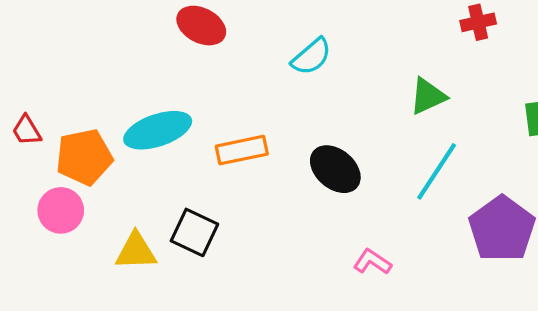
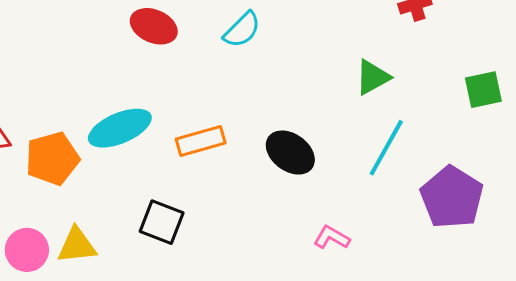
cyan semicircle: (311, 57) -> (242, 30), moved
pink circle: (61, 210) -> (27, 250), moved
yellow triangle: (136, 251) -> (77, 245), moved

